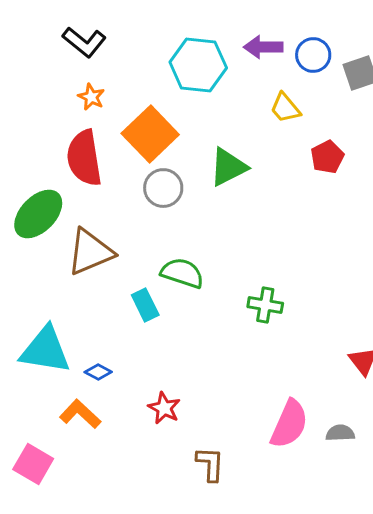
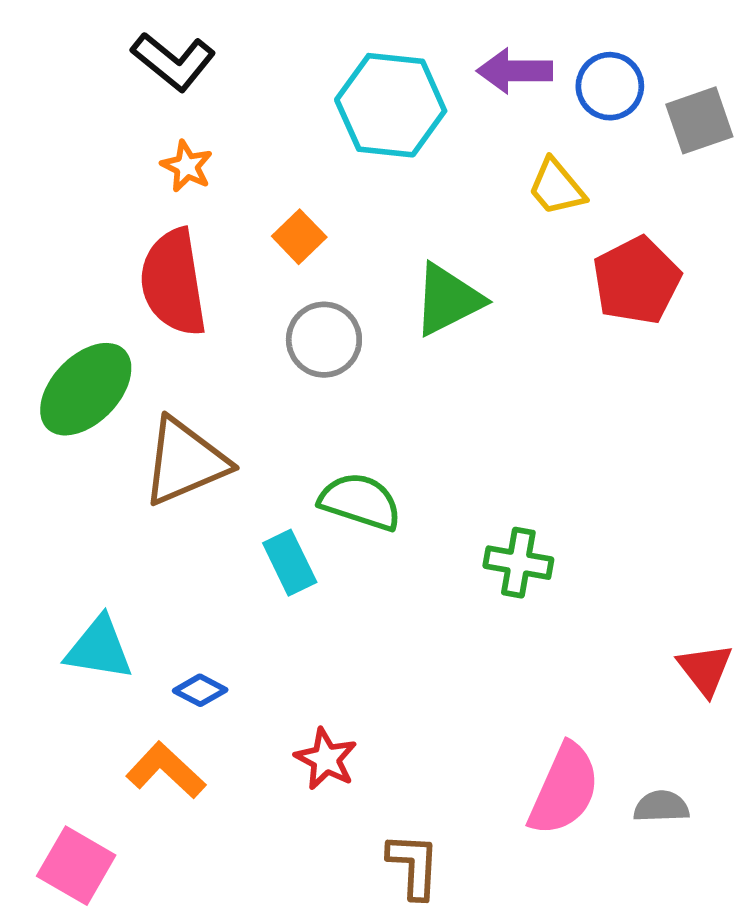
orange square: (150, 134) -> (299, 237), size x0.5
red pentagon: (327, 157) -> (637, 281), size x1.4
cyan triangle: (45, 350) -> (99, 648), size x0.7

